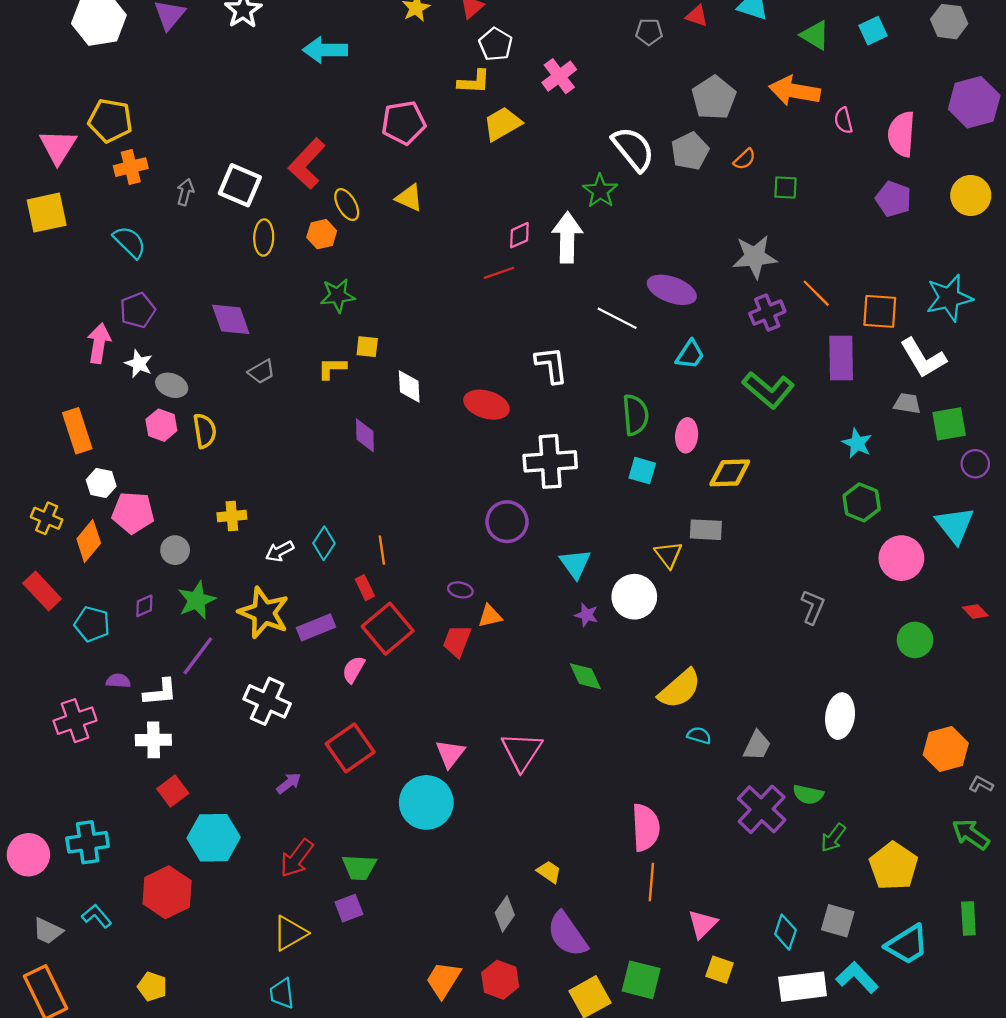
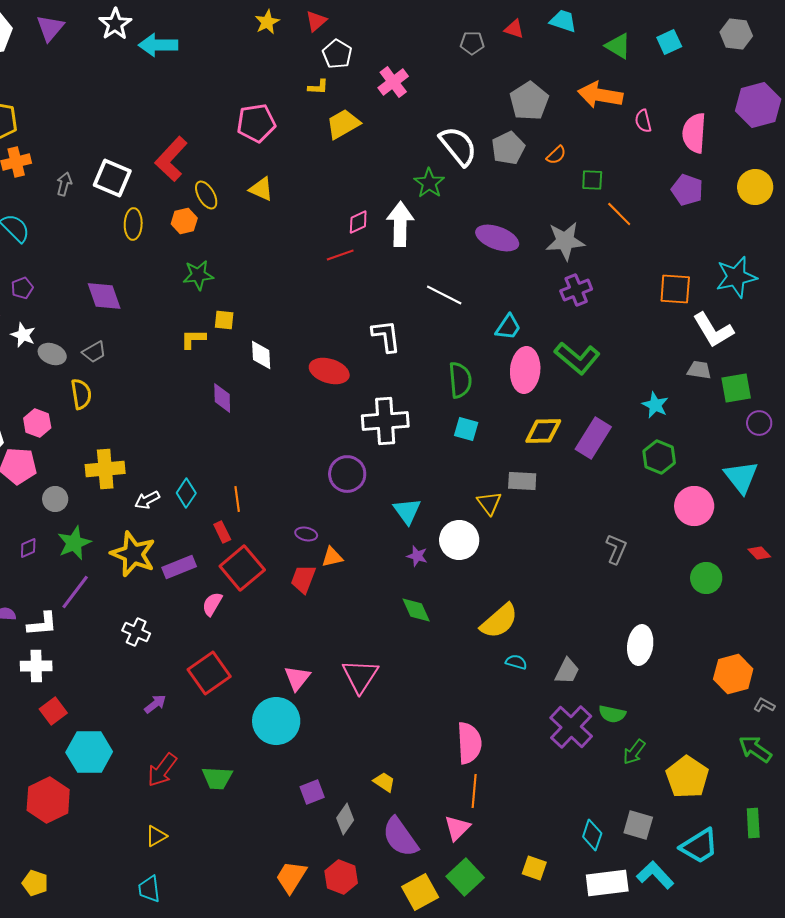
cyan arrow: (325, 50) -> (158, 45), moved
yellow L-shape: (474, 82) -> (318, 87), size x0.7
purple ellipse: (672, 290) -> (497, 238), moved
orange line: (816, 293) -> (619, 214), moved
purple pentagon: (138, 310) -> (22, 288), size x0.7
purple rectangle: (841, 358) -> (593, 438), moved, turned 33
gray trapezoid: (261, 372) -> (94, 352), moved
pink hexagon: (161, 425) -> (37, 423), moved
pink ellipse: (687, 435) -> (525, 370), moved, size x1.5
yellow cross: (232, 516) -> (105, 469), size x1.5
white cross: (267, 701) -> (136, 632), size x0.7
purple square: (349, 908) -> (312, 792), moved
pink triangle: (702, 924) -> (457, 828), moved
yellow triangle: (290, 933) -> (156, 836), size x0.7
green square: (641, 980) -> (465, 877), turned 33

